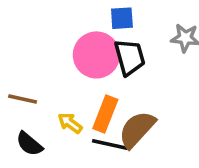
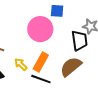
black trapezoid: (130, 57) -> (79, 41), moved
brown semicircle: (137, 129) -> (71, 67), moved

